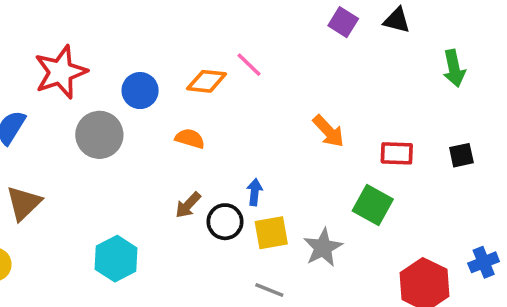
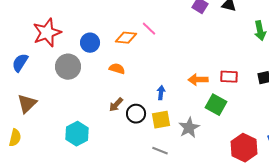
orange arrow: (328, 131) -> (198, 80), moved, turned 132
blue arrow: (255, 192) -> (161, 93), moved

